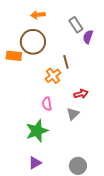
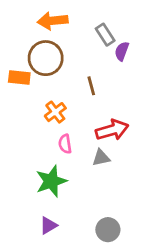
orange arrow: (38, 15) -> (53, 21), size x1.5
orange cross: (53, 76) -> (55, 112), moved
red arrow: (81, 94) -> (112, 130), size x1.6
gray triangle: (73, 114) -> (101, 158), turned 32

